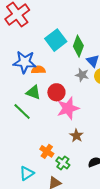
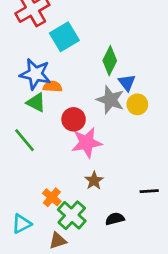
cyan square: (56, 40) -> (64, 37), moved
gray star: (82, 75) -> (110, 100), size x1.5
green triangle: (33, 92) -> (36, 102), moved
green cross: (63, 163) -> (72, 215), size x1.5

